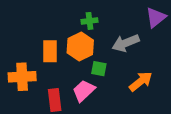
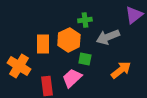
green cross: (90, 21) -> (85, 20), moved
orange cross: (22, 77) -> (19, 66), turned 35

